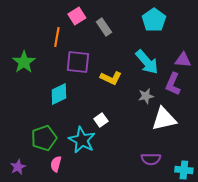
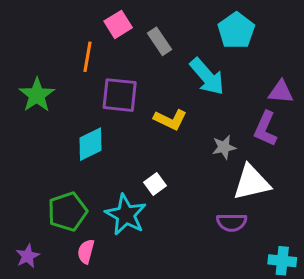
cyan arrow: (147, 62) -> (207, 77), moved
purple semicircle: (151, 159) -> (232, 222), moved

